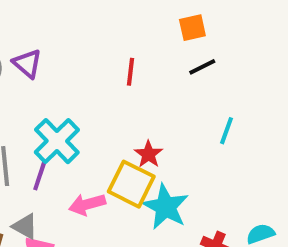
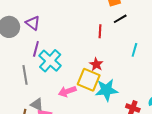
red line: (130, 72) -> (100, 31), moved
purple line: (40, 175) -> (36, 49), moved
cyan star: (166, 207) -> (107, 90), turned -30

